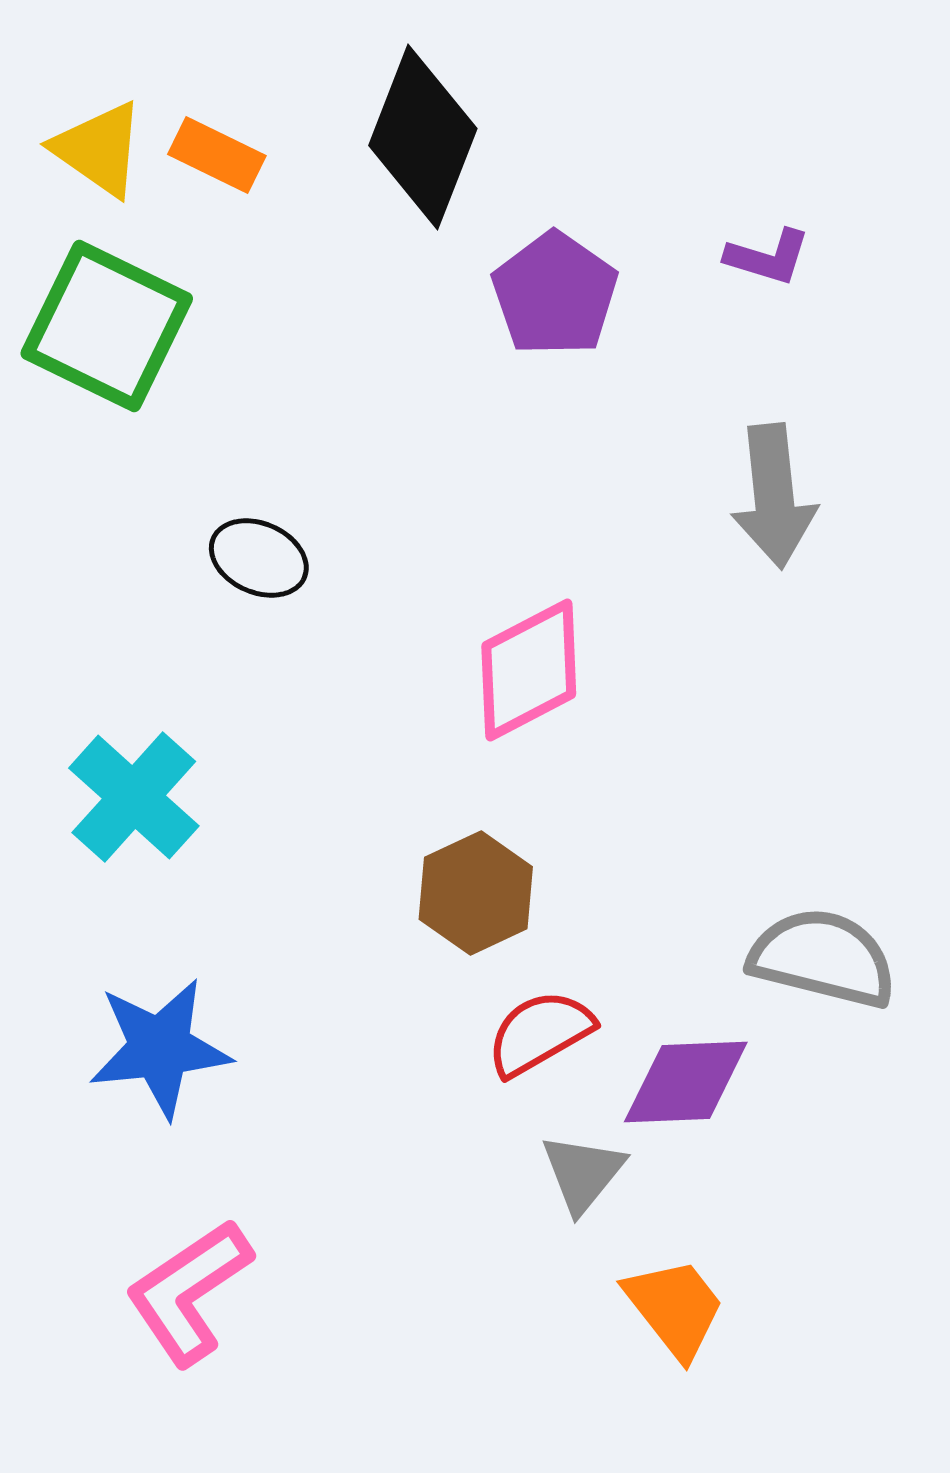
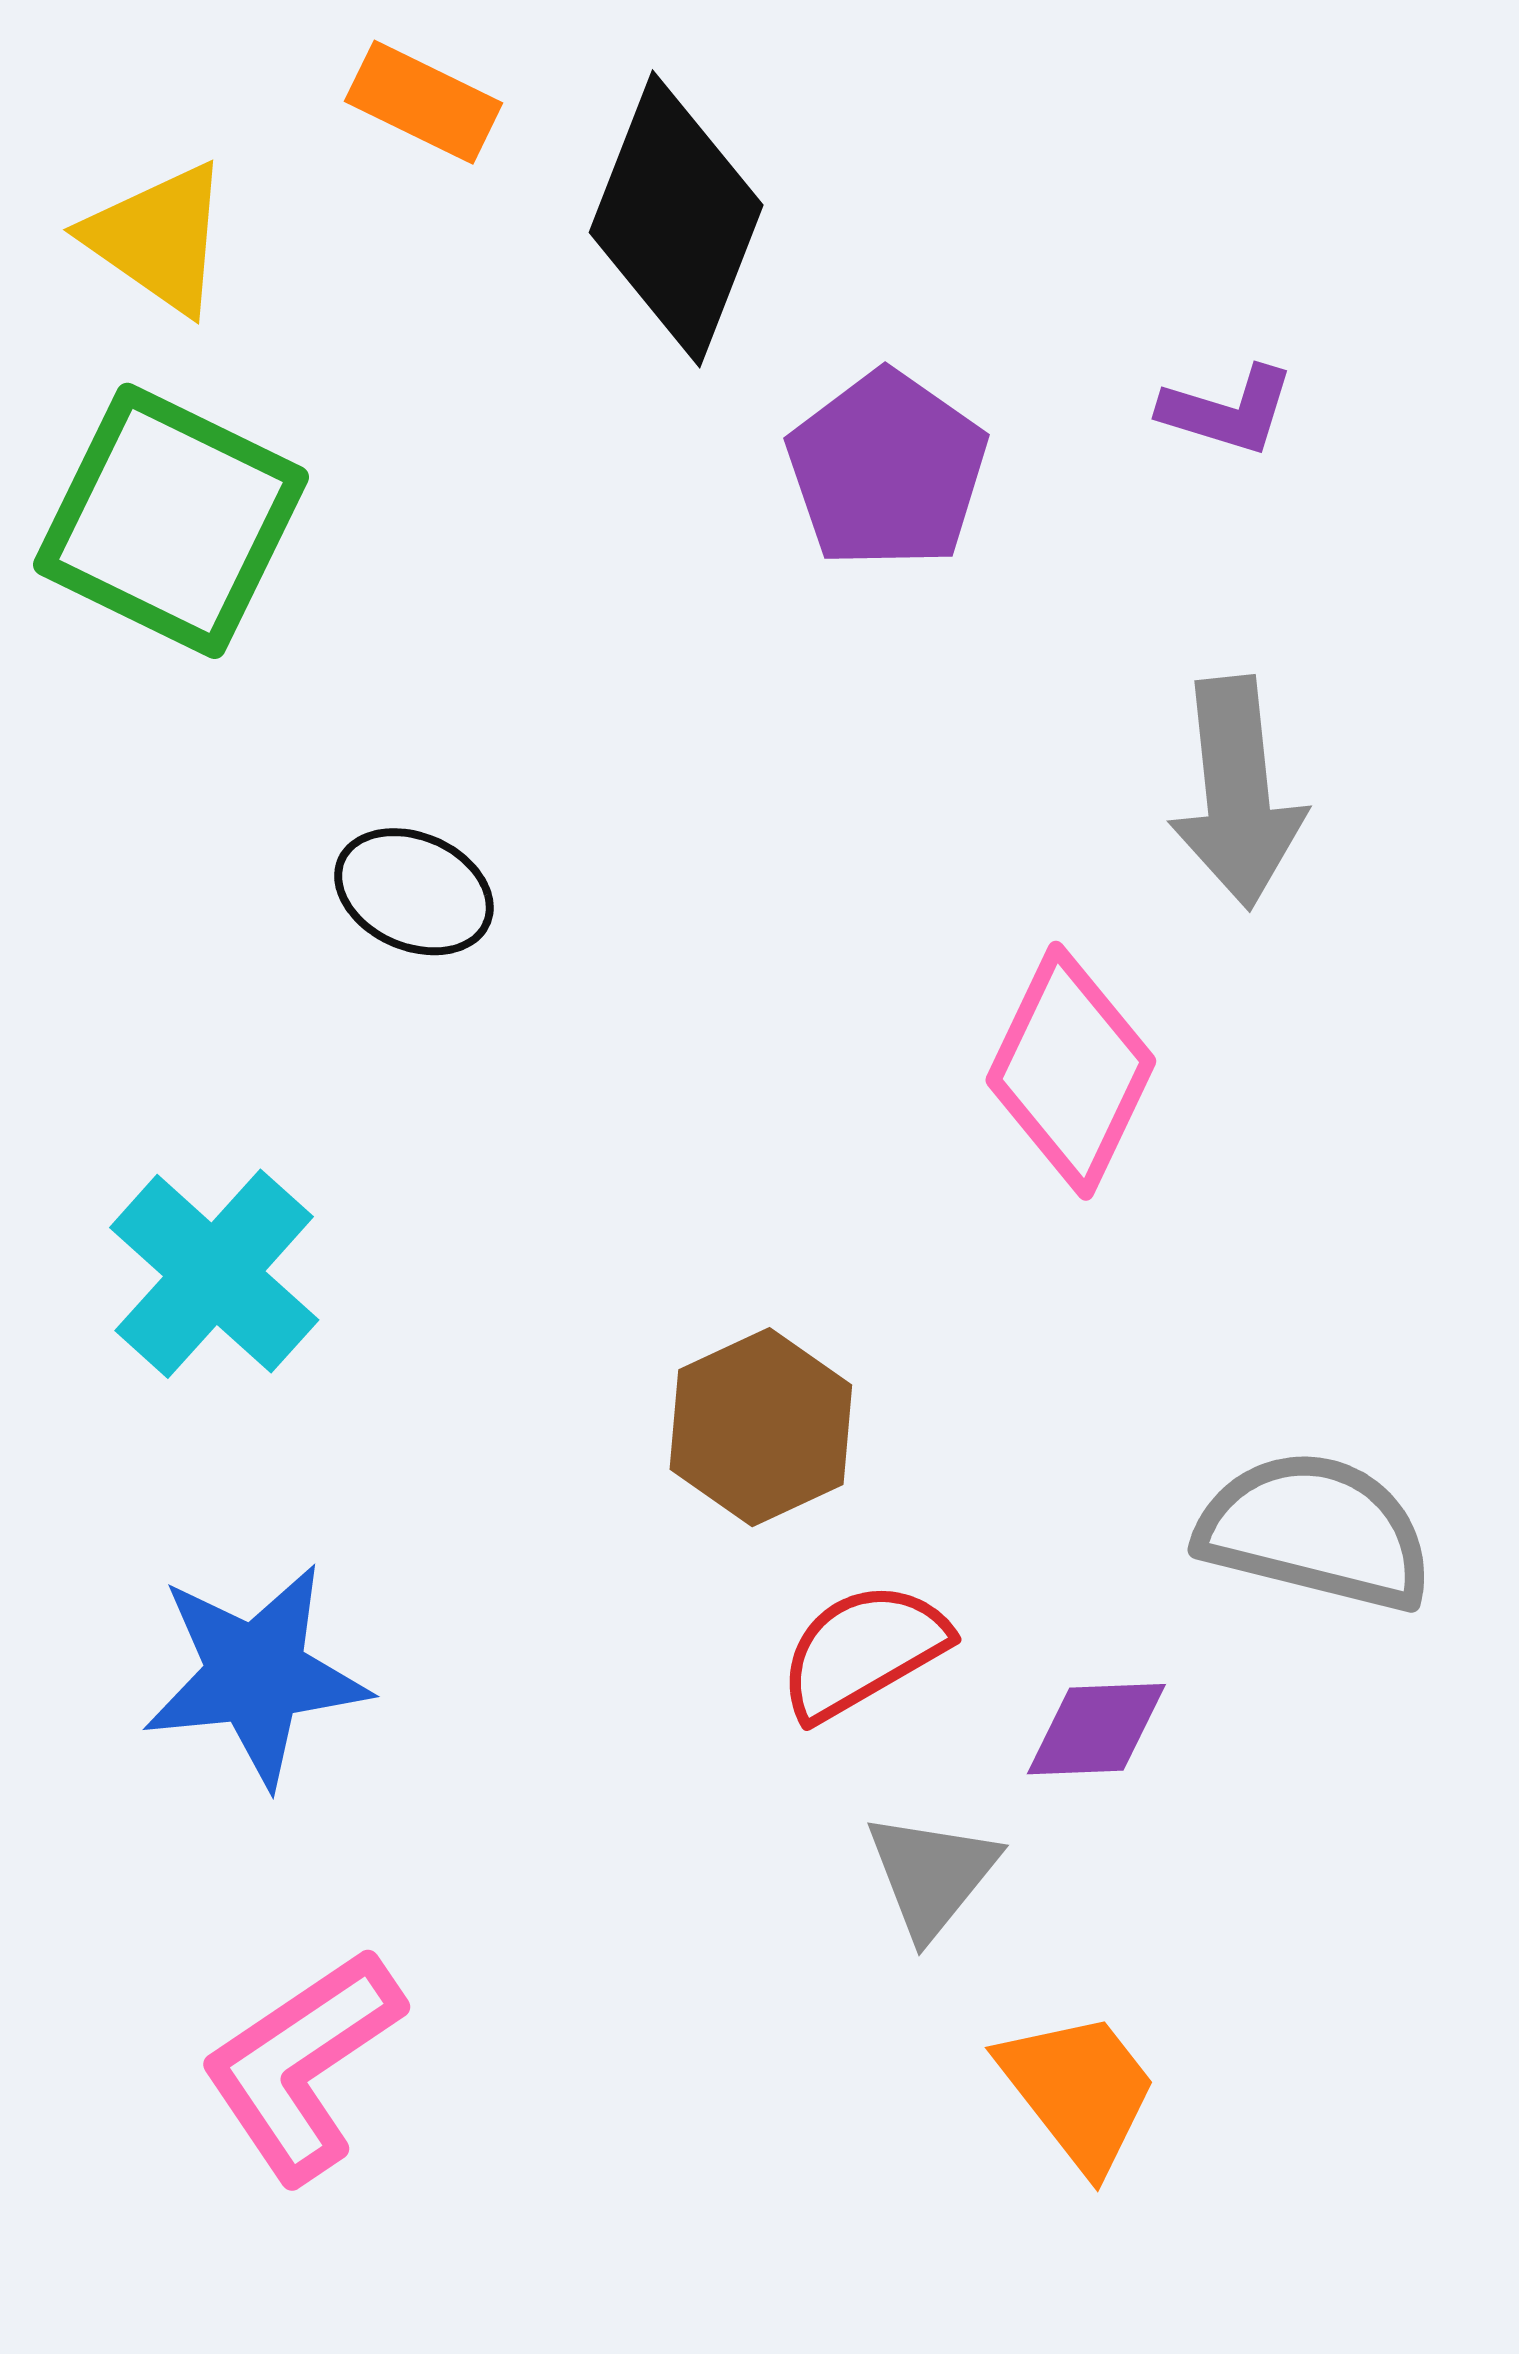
orange rectangle: (217, 155) -> (424, 102), moved
pink diamond: (529, 670) -> (1071, 1071), moved, turned -37
purple diamond: (686, 1082) -> (1096, 1729), size x0.7

